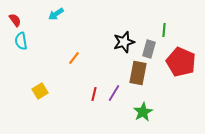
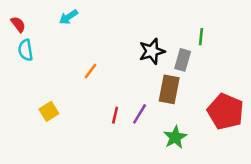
red pentagon: (181, 62) -> (225, 111), moved

